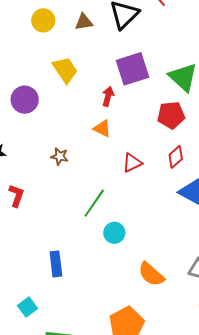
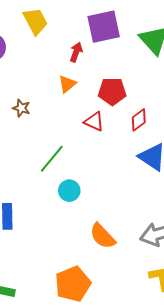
red pentagon: (171, 115) -> (112, 91), moved
orange triangle: (102, 128) -> (67, 84), turned 48
red triangle: (132, 163) -> (94, 122), turned 45

